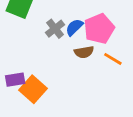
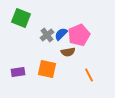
orange line: (113, 59) -> (89, 75), moved, turned 32
orange square: (33, 89) -> (47, 69), moved, turned -30

